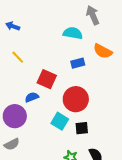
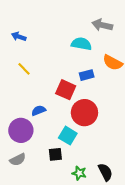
gray arrow: (93, 15) -> (102, 25), turned -54
red square: (47, 79) -> (66, 90), moved
black square: (82, 128) -> (55, 154), moved

